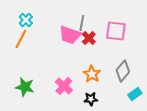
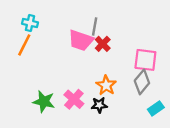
cyan cross: (26, 20) -> (30, 23), turned -32
pink square: (116, 31) -> (145, 60), moved
green star: (25, 87) -> (44, 102), moved
black star: (91, 99) -> (99, 105), moved

